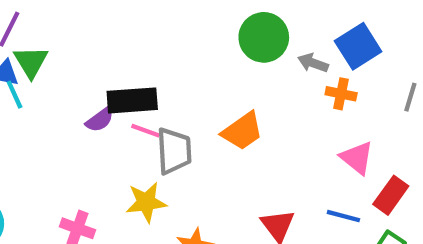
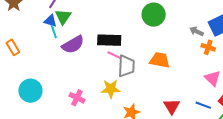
green circle: (264, 37) -> (154, 15), moved
purple semicircle: (100, 120) -> (73, 45), moved, size x1.6
orange trapezoid: (242, 131) -> (160, 60), turned -140

